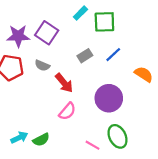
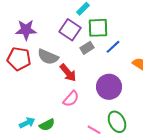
green square: (104, 22) -> (98, 28), moved
purple square: (47, 33) -> (70, 30), moved
gray semicircle: (42, 65) -> (48, 57), size x1.5

